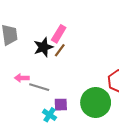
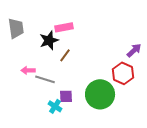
pink rectangle: (59, 34) -> (64, 27), turned 48
brown line: (60, 50) -> (65, 55), moved

